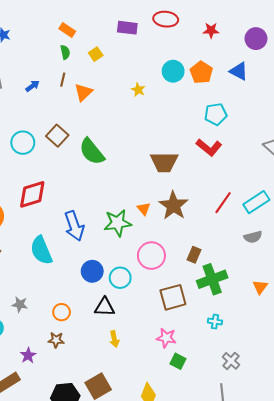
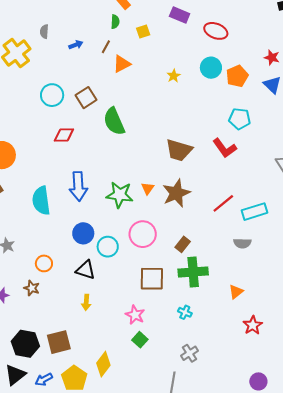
red ellipse: (166, 19) -> (216, 31), moved
red star: (211, 30) -> (272, 57), moved
red diamond: (32, 194) -> (64, 135), moved, size x0.7

